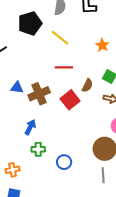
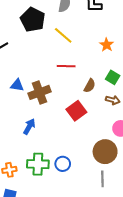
black pentagon: (30, 23) -> (33, 20), turned -30
red square: (70, 100) -> (76, 111), moved
green cross: (38, 149) -> (38, 164), moved, size x1.5

